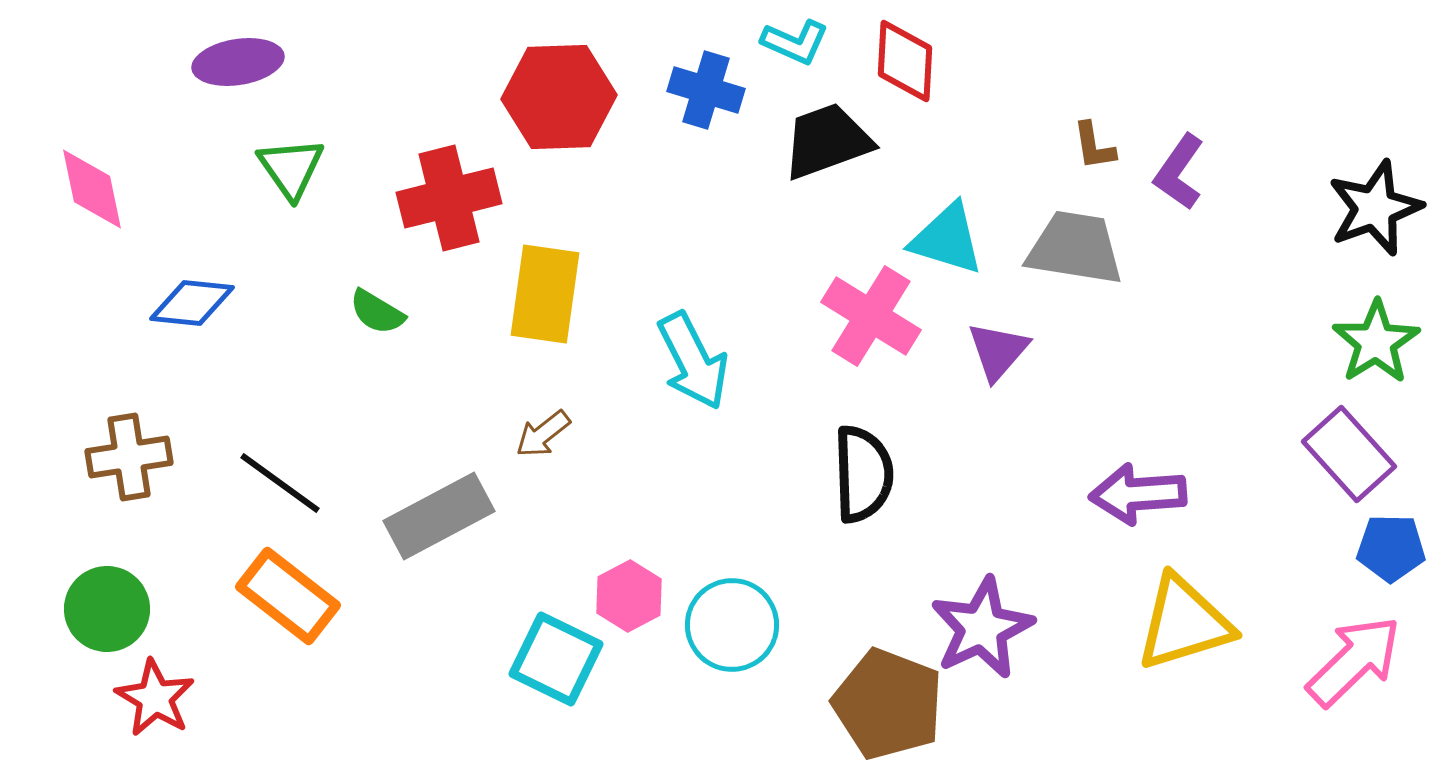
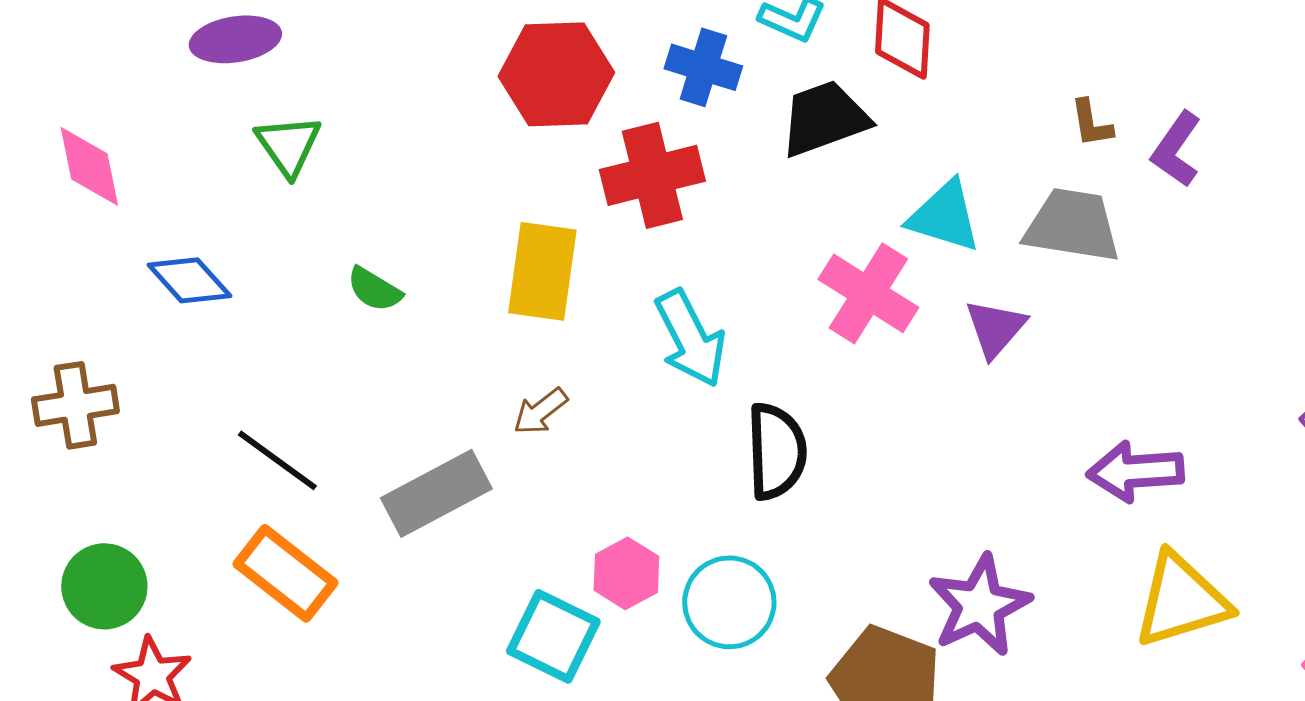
red cross: (449, 198) -> (652, 175), moved
blue diamond: (192, 303) -> (189, 280), turned 42
brown cross: (129, 457) -> (75, 405), moved
black semicircle: (863, 474) -> (776, 451), moved

